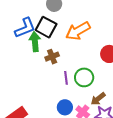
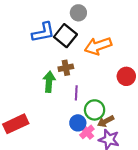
green arrow: (35, 42) -> (49, 82), moved
green circle: (84, 77) -> (95, 110), moved
blue circle: (65, 107) -> (78, 123), moved

